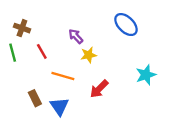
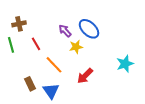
blue ellipse: (126, 25) -> (89, 29), moved
brown cross: (22, 28) -> (19, 24), turned -32
orange line: (63, 76) -> (54, 65), turned 30

